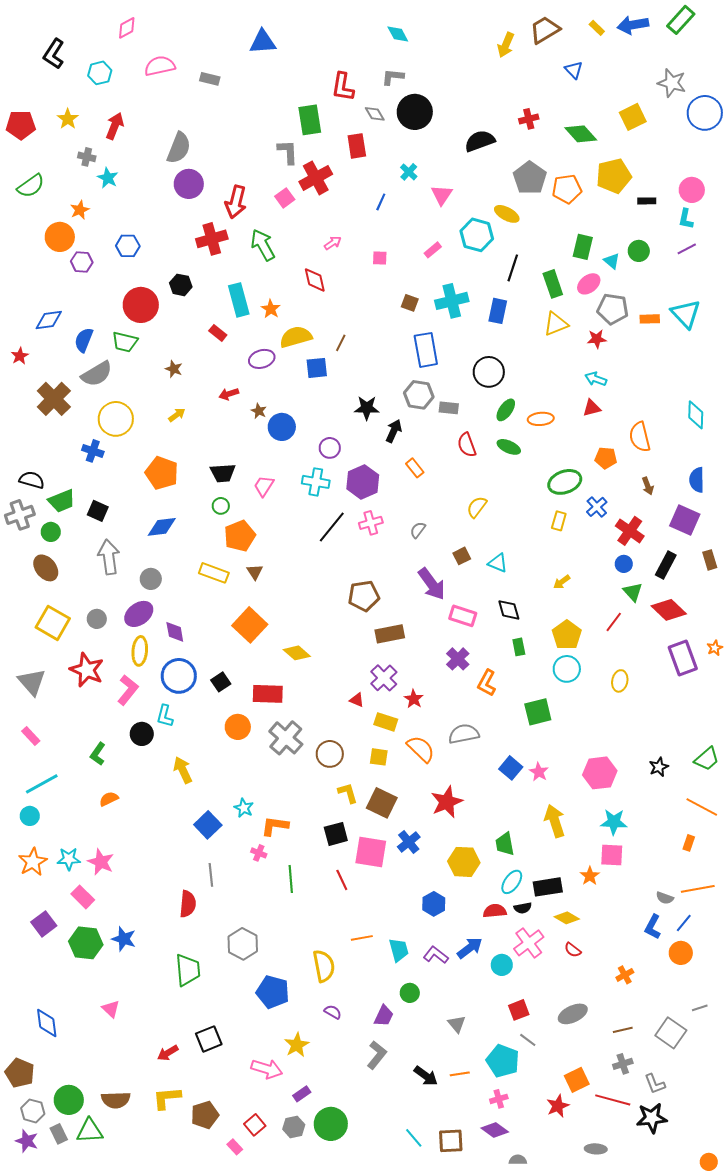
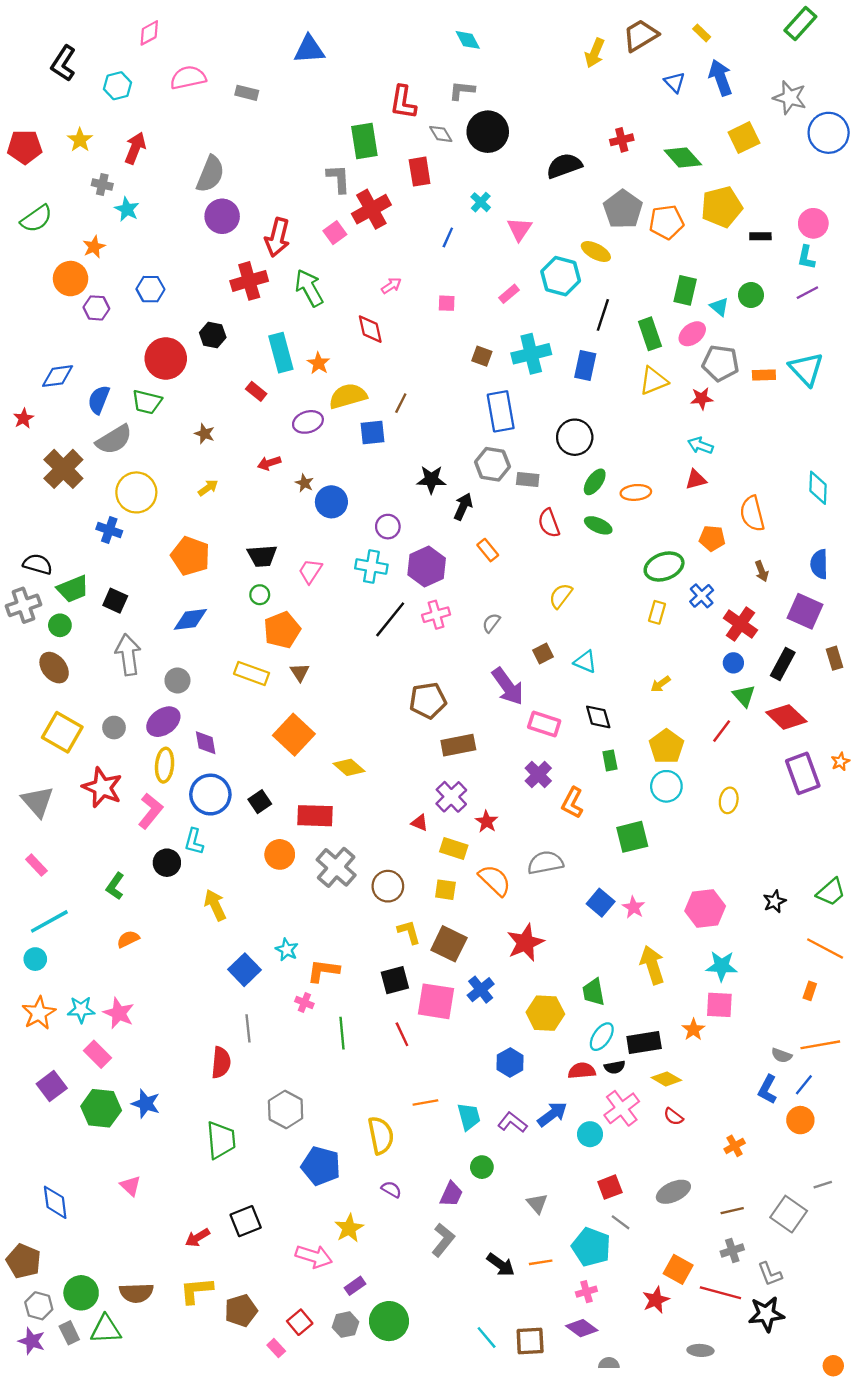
blue arrow: (633, 25) -> (720, 78), moved, turned 80
orange square: (577, 1080) -> (678, 1269), turned -35

